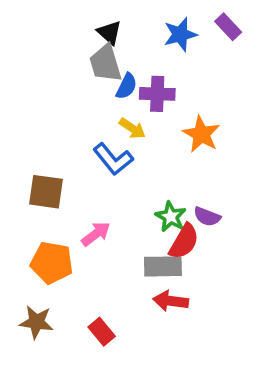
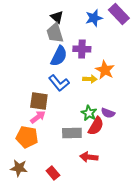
purple rectangle: (228, 27) -> (119, 14), size x1.5
blue semicircle: (127, 86) -> (59, 56), moved, size x1.5
yellow arrow: (132, 128) -> (90, 79), moved, turned -32
brown square: (46, 192) -> (39, 101), moved
pink arrow: (96, 234) -> (38, 117), moved
gray rectangle: (163, 266) -> (72, 133), moved

